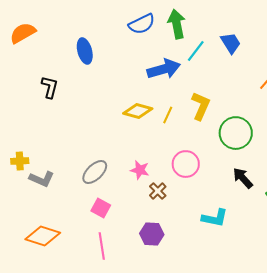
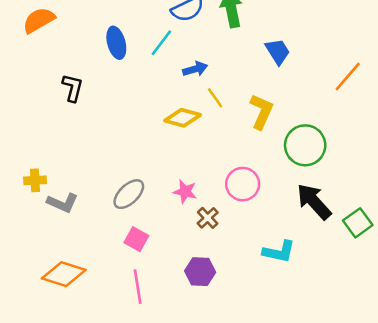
blue trapezoid: (231, 43) -> (278, 52), moved
cyan line: (196, 51) -> (161, 43), moved
blue arrow: (164, 69) -> (195, 69), moved, size x0.6
yellow line: (168, 115) -> (215, 98), moved, turned -60
black arrow: (243, 178) -> (314, 202), size x1.4

